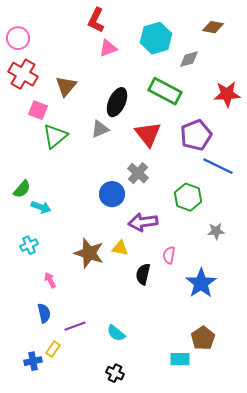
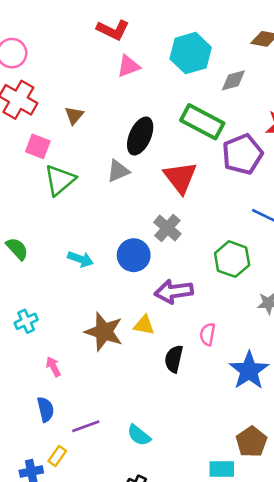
red L-shape: (96, 20) -> (113, 30), turned -90
brown triangle: (66, 86) -> (74, 115), size x0.7
purple pentagon: (196, 135) -> (242, 154), moved
green semicircle: (22, 189) -> (17, 249), turned -84
cyan arrow: (41, 207) -> (81, 259), moved

